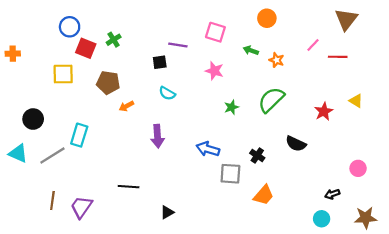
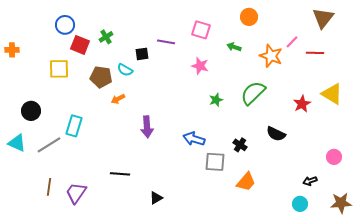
orange star: (277, 60) -> (271, 56), moved, size x1.6
black square: (160, 62) -> (142, 54), moved
cyan semicircle: (167, 93) -> (125, 70), moved
yellow triangle: (356, 101) -> (332, 94), size x1.6

